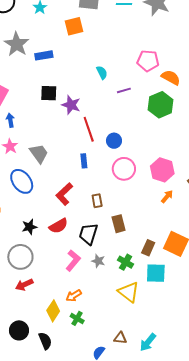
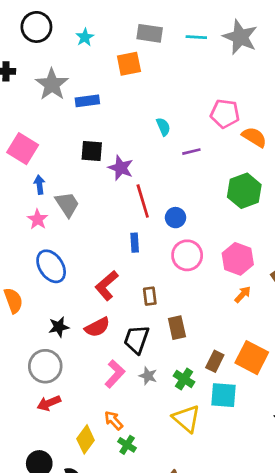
green hexagon: (161, 105) -> (244, 191), moved
gray trapezoid: (39, 153) -> (67, 204), moved
orange arrow: (74, 296) -> (114, 420), turned 77
green cross: (77, 318) -> (127, 445), moved

